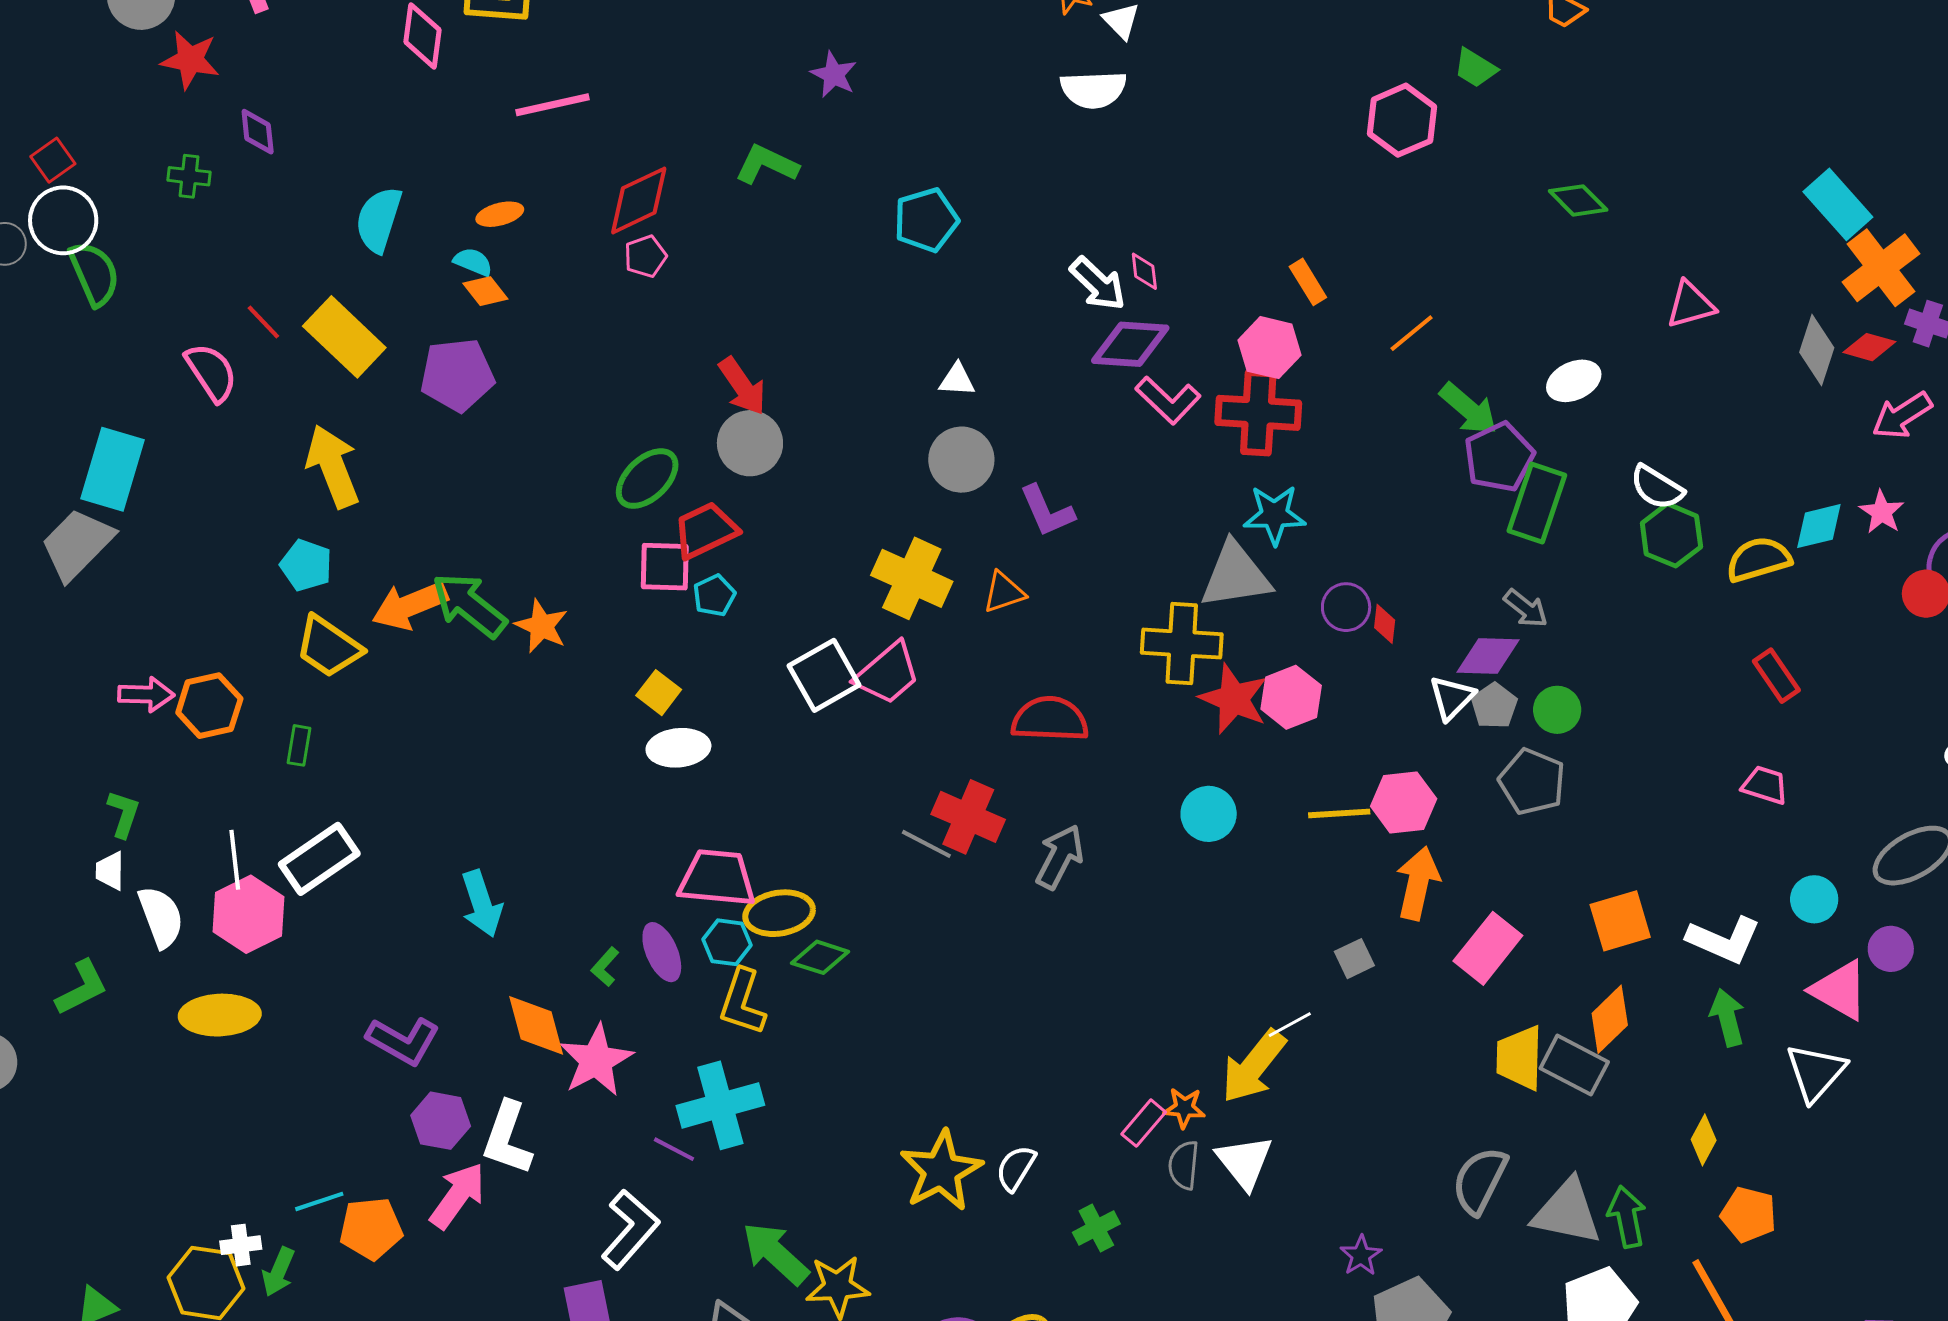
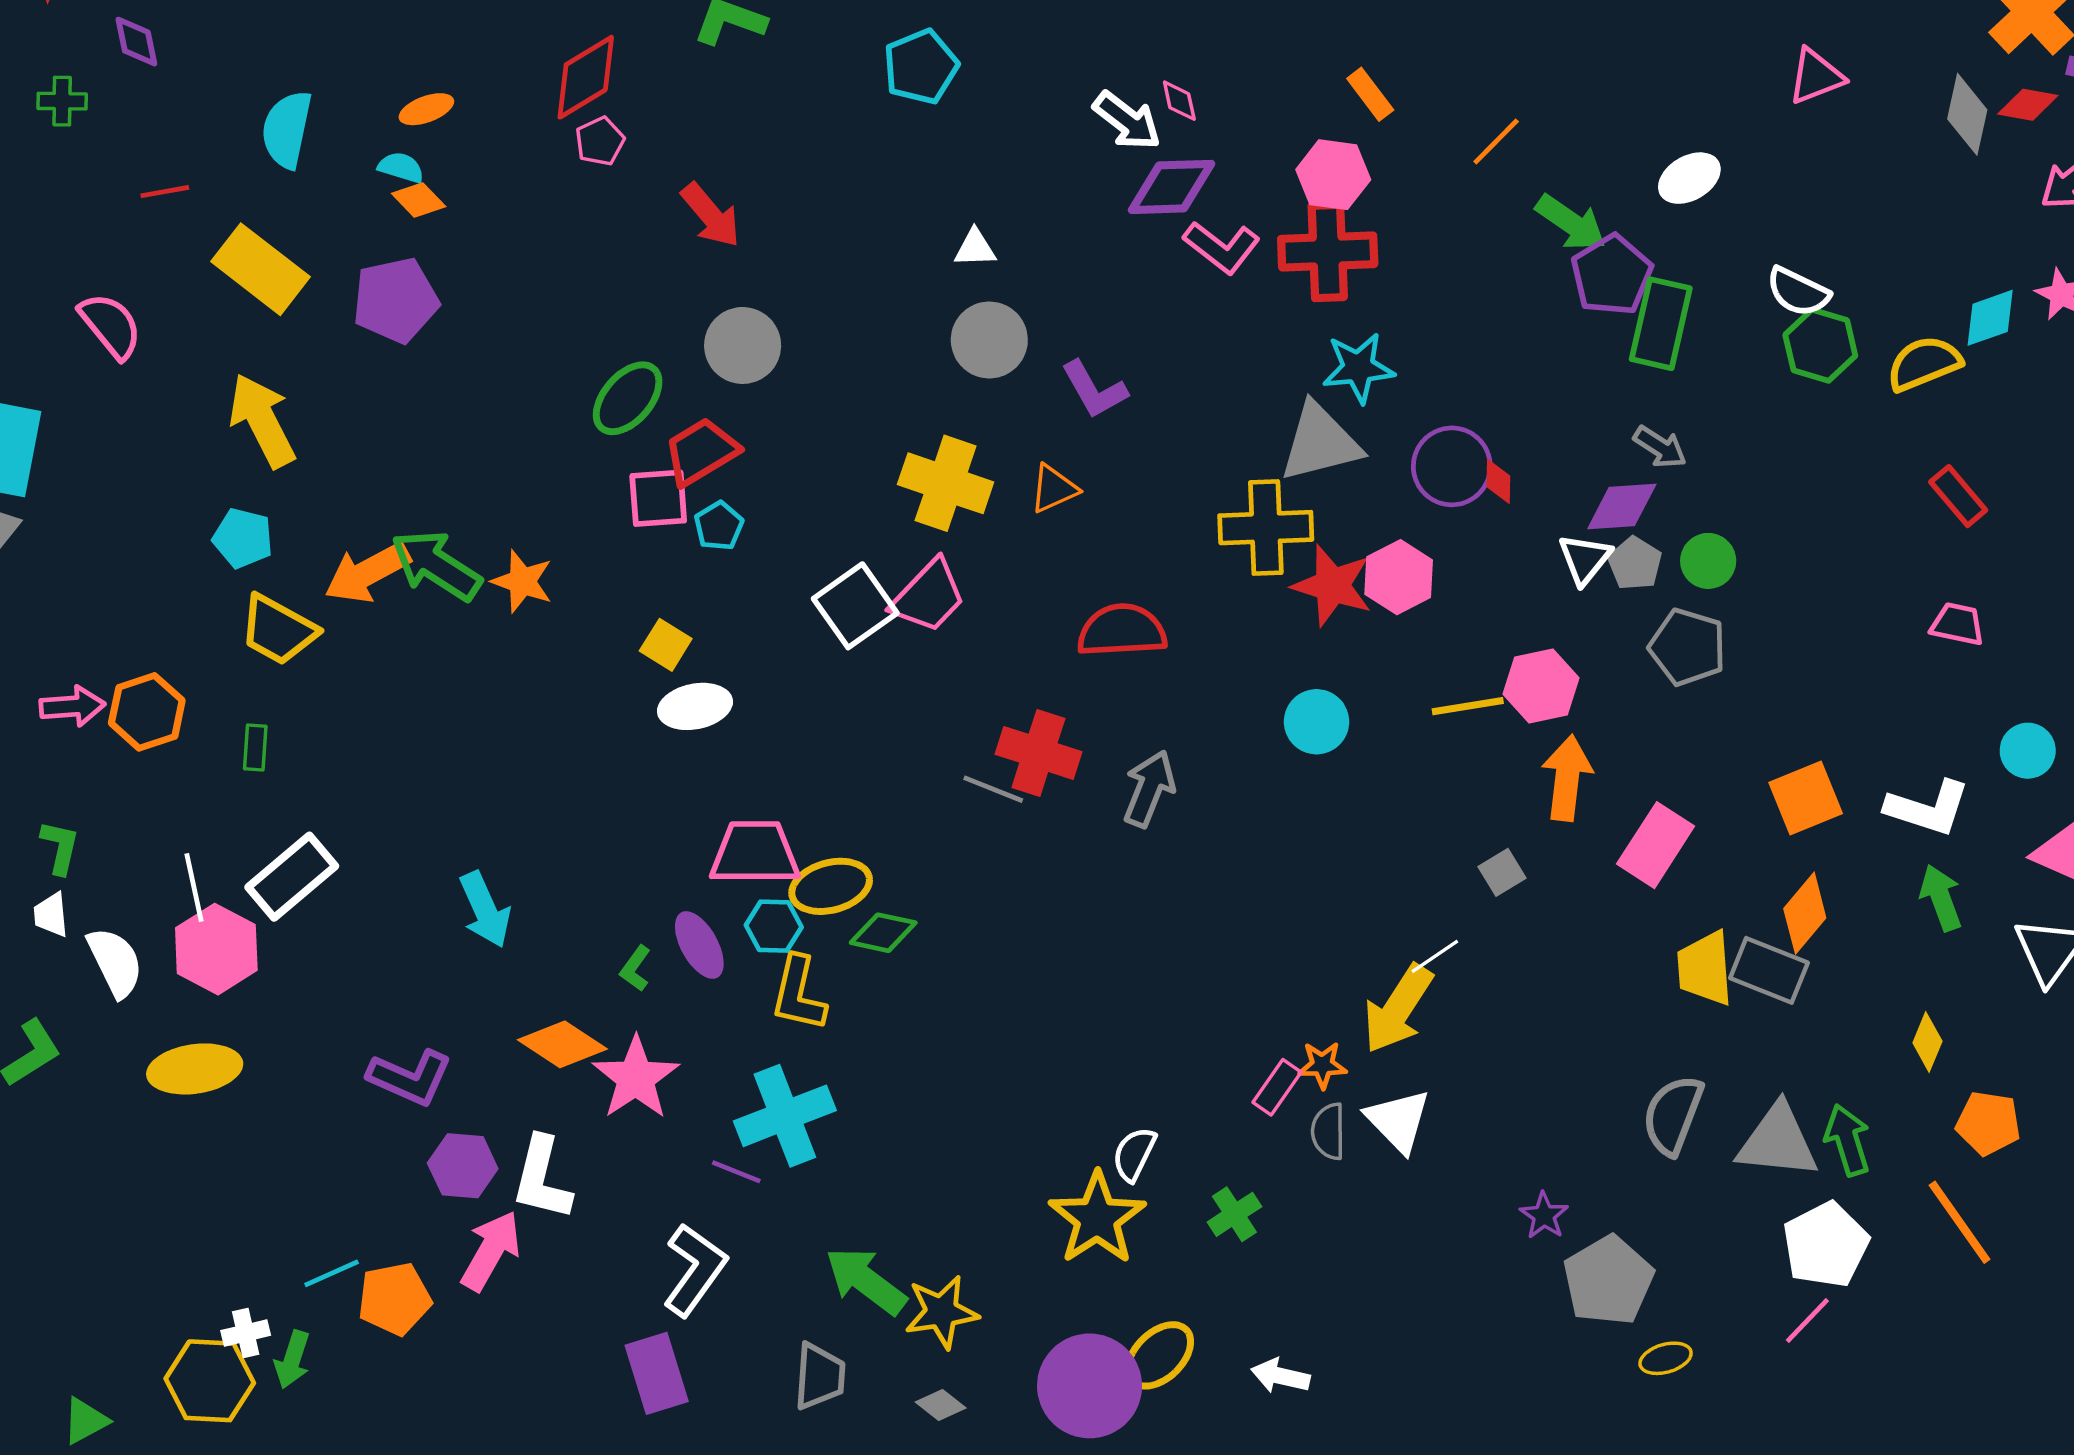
red line: (263, 322) -> (165, 192), moved, turned -51
red arrow: (742, 386) -> (711, 215), moved
purple circle: (1346, 607) -> (1452, 466), size x1.4
orange diamond: (536, 1025) -> (562, 1044), turned -36
yellow star: (941, 1171) -> (1097, 1218), moved

